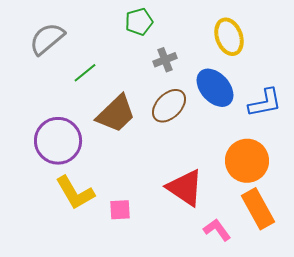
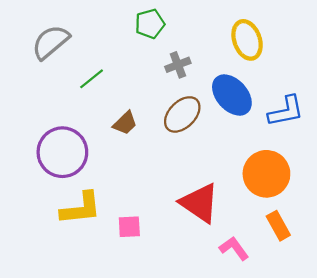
brown trapezoid: (116, 114) -> (125, 123), size x0.6
yellow L-shape: (75, 193) -> (81, 208), turned -66
orange rectangle: (258, 209) -> (278, 226), size x0.7

